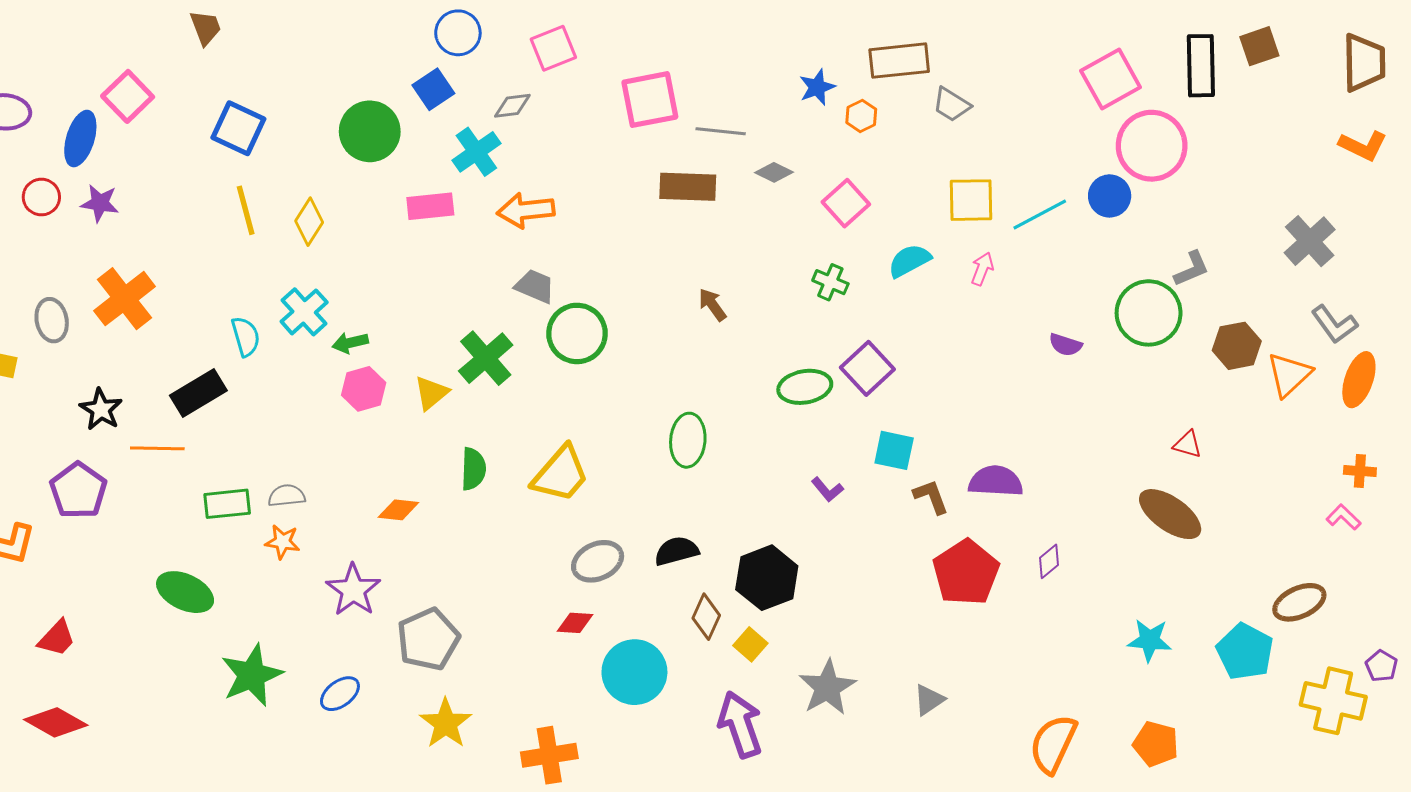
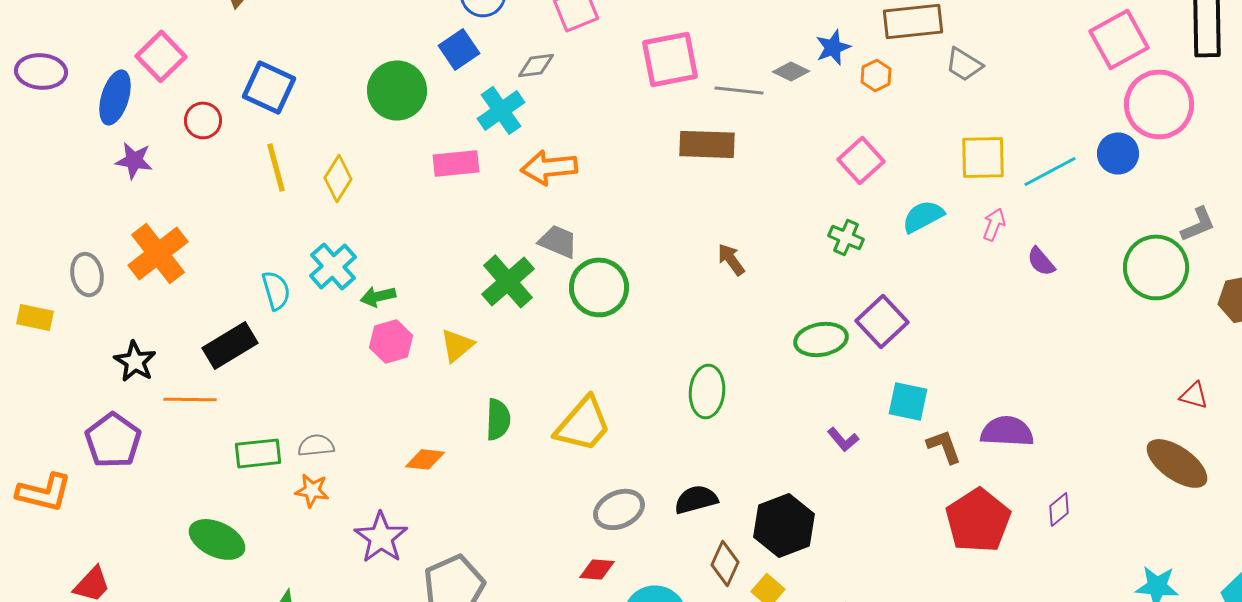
gray diamond: (774, 172) -> (791, 71), moved
red circle: (41, 197) -> (203, 120), moved
purple semicircle: (1065, 345) -> (1041, 261), moved, turned 32
green cross: (486, 358) -> (508, 281), moved

